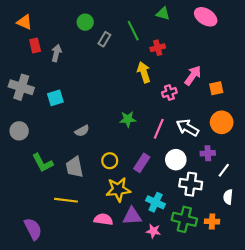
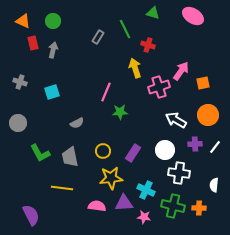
green circle: (85, 22) -> (53, 21), moved
red cross: (158, 48) -> (148, 45), turned 32
gray cross: (21, 87) -> (20, 82), size x0.6
pink cross: (169, 92) -> (159, 87), size x1.5
pink line: (159, 129) -> (106, 92), moved
white line: (224, 170) -> (215, 147), moved

